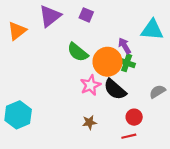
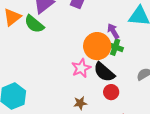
green semicircle: (78, 52) -> (34, 24), moved
red circle: (134, 117) -> (111, 92), moved

